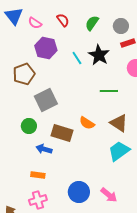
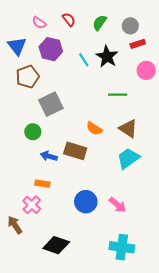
blue triangle: (14, 16) -> (17, 46), moved
brown rectangle: (62, 133) -> (75, 151), moved
pink cross: (38, 200) -> (32, 205), moved, turned -30

